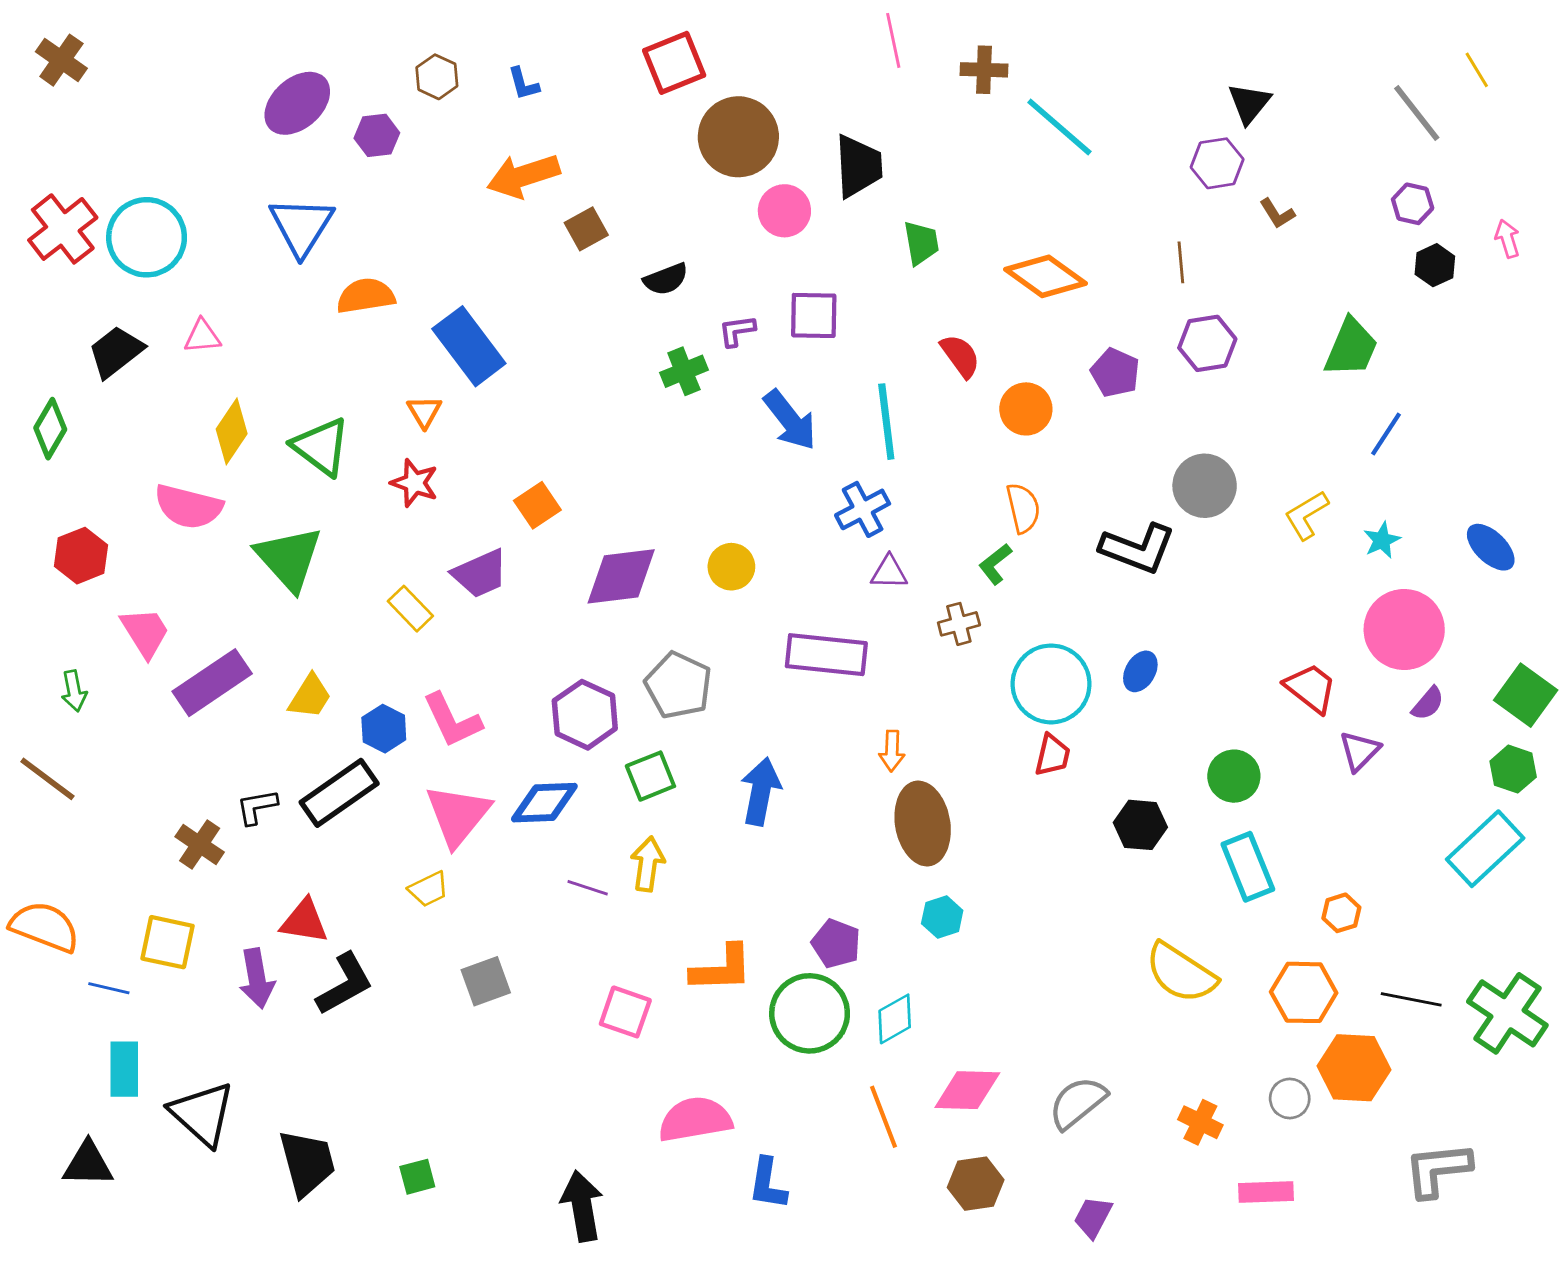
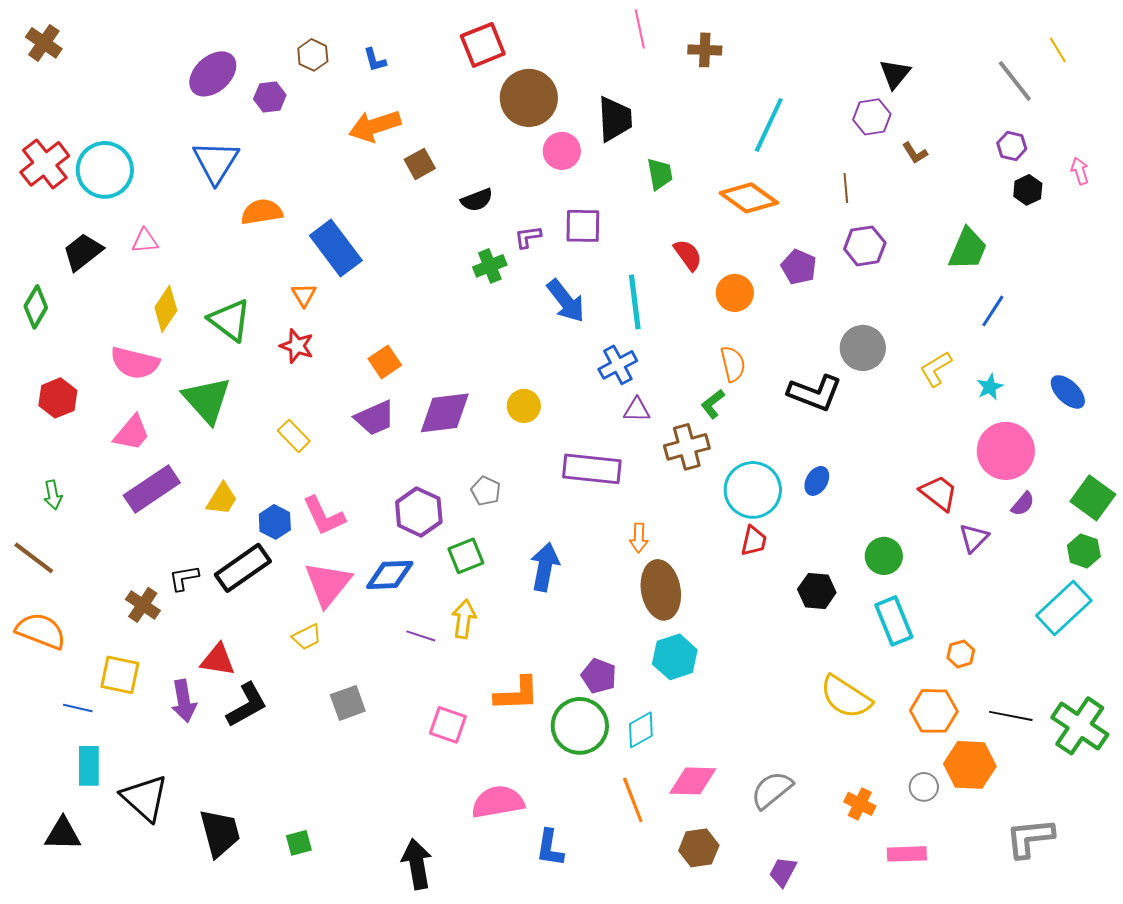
cyan line: (1059, 127) -> (769, 125), moved, turned 74
purple trapezoid: (480, 574) -> (375, 418), moved
brown cross: (959, 624) -> (687, 447), size x1.5
pink trapezoid: (145, 632) -> (132, 433), moved, turned 72
gray pentagon: (678, 685) -> (486, 491), size x0.6
cyan hexagon: (942, 917) -> (675, 657), size x1.5
orange semicircle: (45, 927) -> (41, 631), moved

